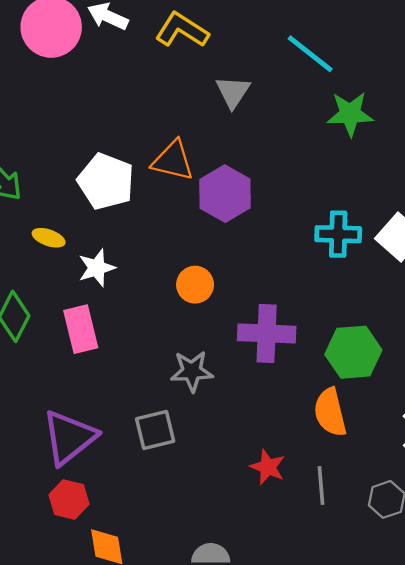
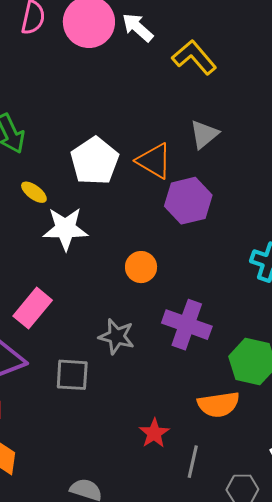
gray triangle: (233, 92) -> (204, 134), moved
white star: (97, 268) -> (65, 229), size x1.4
pink rectangle: (81, 329) -> (33, 308), moved, turned 36
orange semicircle: (330, 412) -> (219, 404), turned -102

